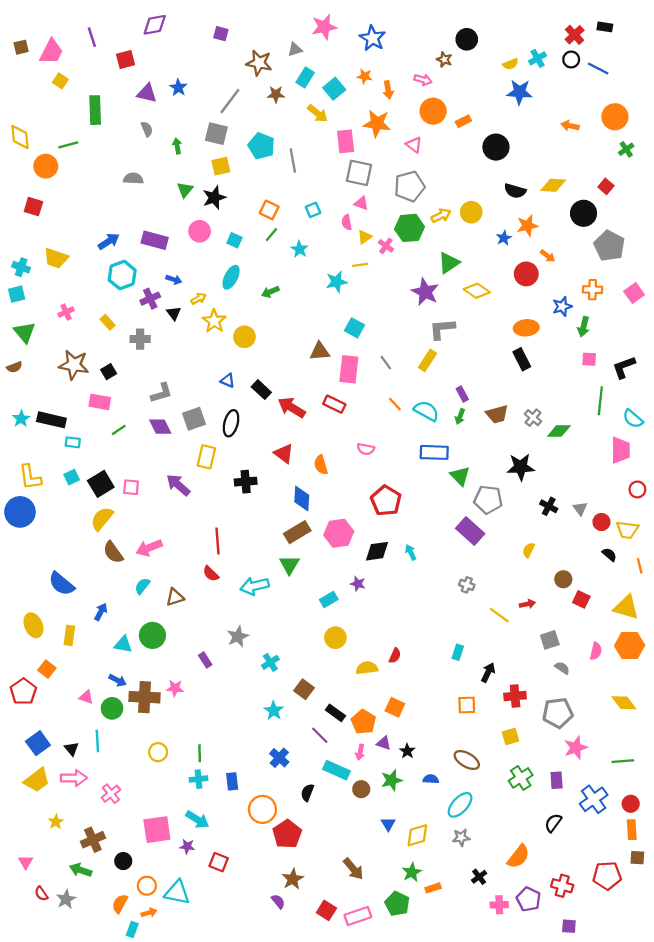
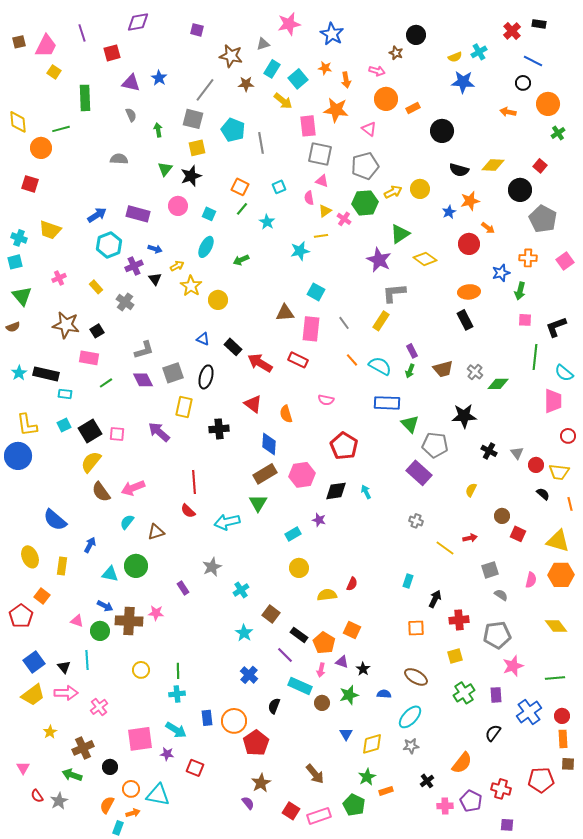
black circle: (571, 59) -> (523, 83), moved
gray cross: (140, 339) -> (125, 302), turned 36
blue rectangle: (232, 781) -> (207, 718), moved

